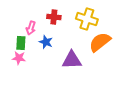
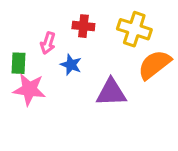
green rectangle: (21, 43) -> (19, 63), moved
pink star: (19, 58) -> (29, 89), size x1.5

